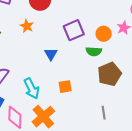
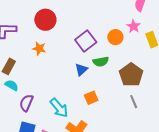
green semicircle: (94, 51) -> (101, 62), moved
blue triangle: (51, 54) -> (81, 70), moved, turned 32
gray line: (104, 113) -> (134, 102), moved

